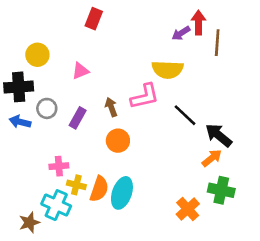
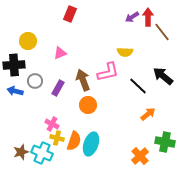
purple arrow: (181, 33) -> (132, 17), moved
brown line: (217, 43) -> (162, 32), turned -42
yellow semicircle: (168, 70) -> (125, 52), size x0.7
brown arrow: (111, 107) -> (83, 80), size x1.5
black arrow: (219, 135) -> (163, 76), moved
orange arrow: (212, 158) -> (148, 114), moved
pink cross: (59, 166) -> (52, 124), moved, turned 32
brown star: (29, 222) -> (21, 152), moved

